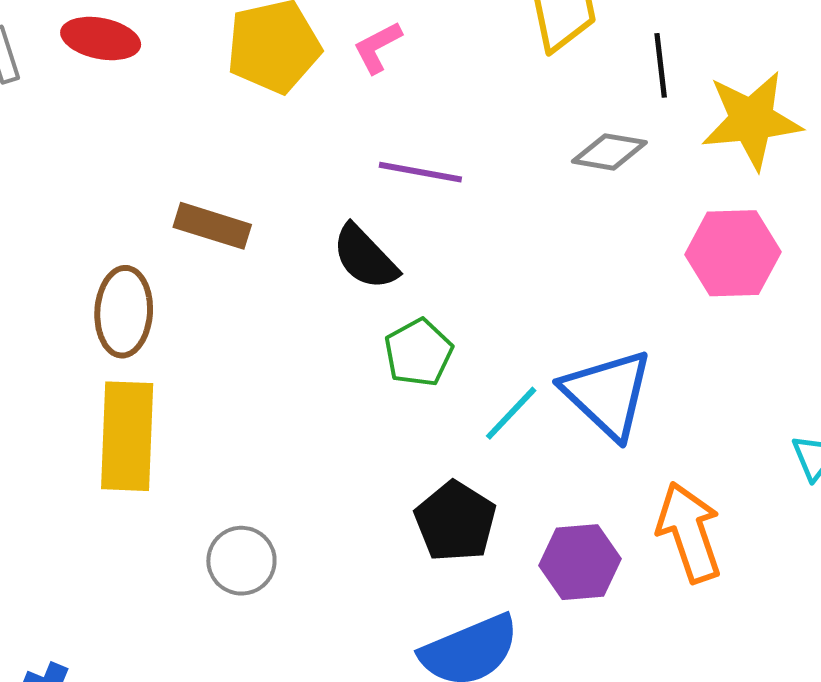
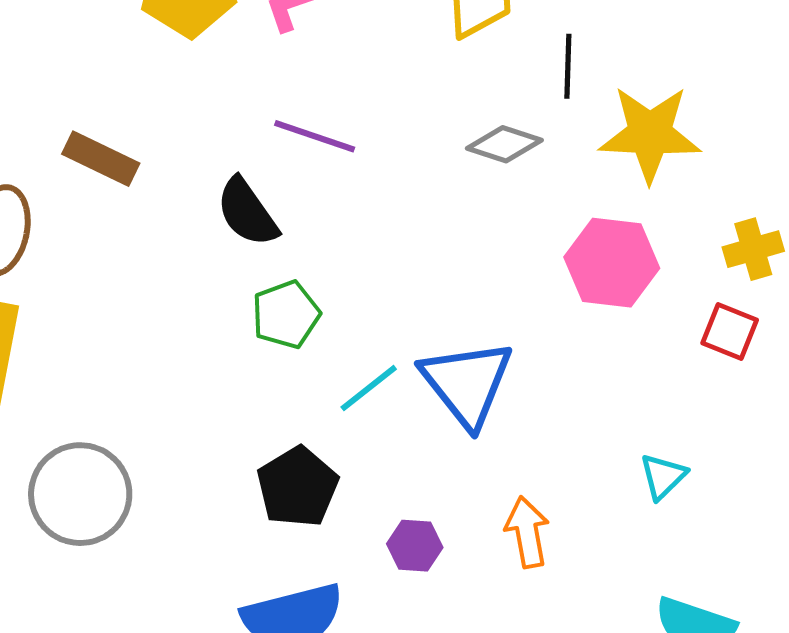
orange arrow: (689, 532) -> (527, 532), size x0.7
gray circle: (241, 561) -> (80, 494), size x1.5
purple hexagon: (580, 562) -> (415, 546), size x0.7

